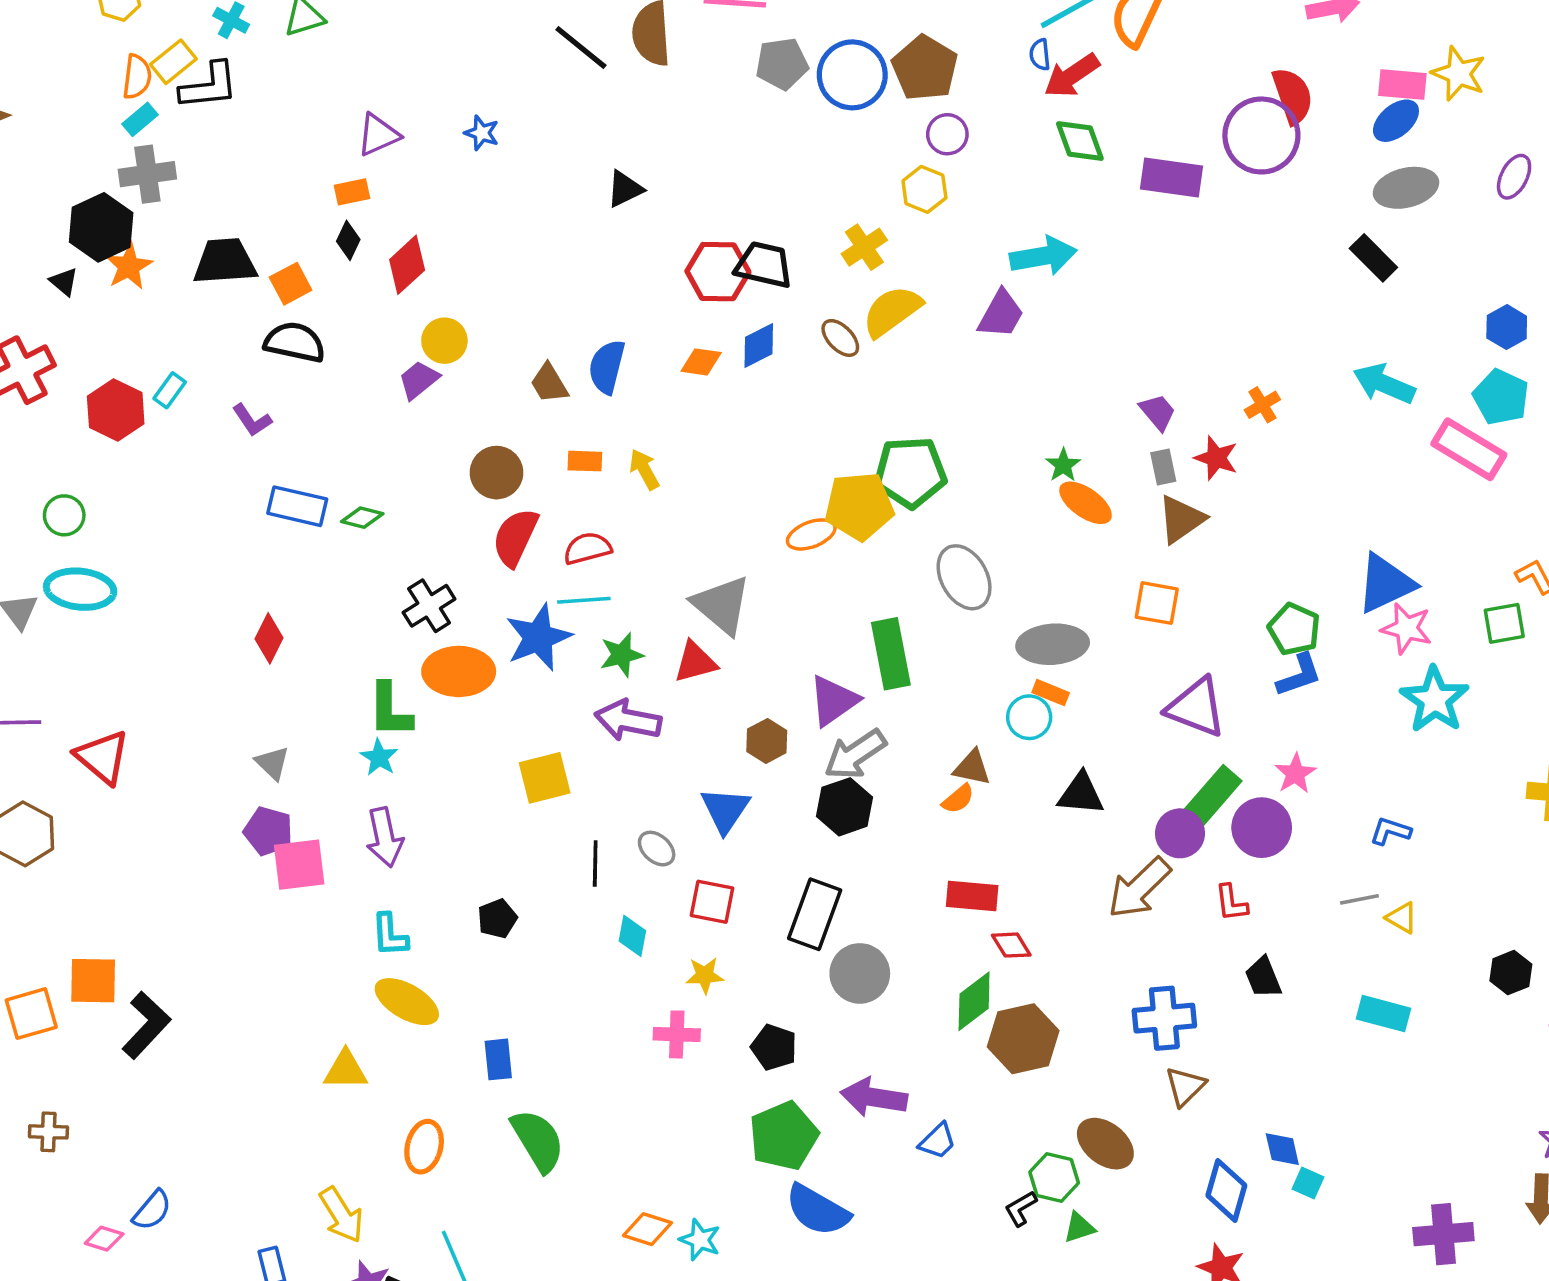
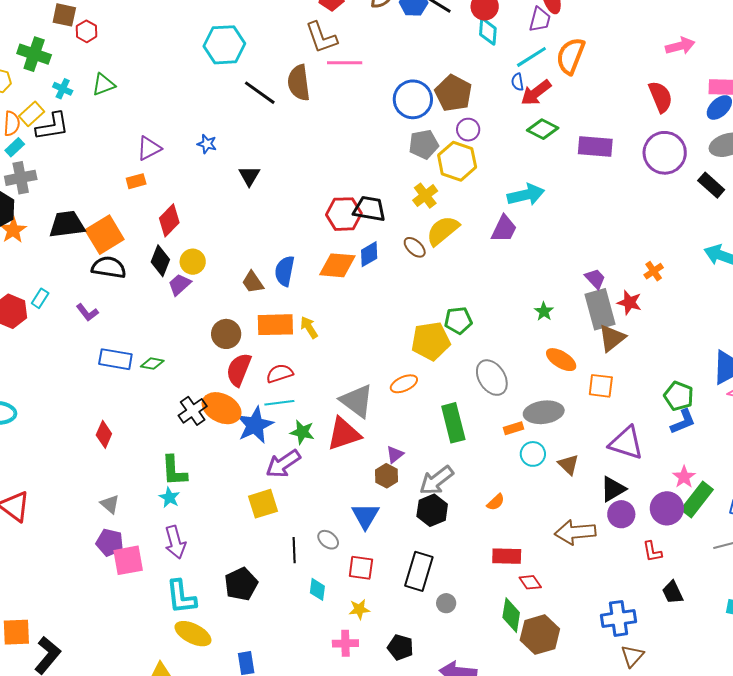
gray pentagon: (782, 64) -> (424, 144), moved
purple circle: (1261, 135) -> (665, 153), moved
green diamond: (1080, 141) -> (543, 129), turned -40
black triangle: (625, 189) -> (249, 176), moved, turned -30
yellow hexagon: (924, 189) -> (457, 161), size x1.5
black diamond: (348, 240) -> (160, 261), moved, size x1.4
orange square: (291, 284) -> (105, 235), size x1.6
orange diamond: (701, 362) -> (337, 265), size x1.6
orange rectangle: (585, 461) -> (275, 325), size x1.8
gray rectangle: (1163, 467) -> (600, 309), size x2.0
green pentagon: (910, 472) -> (458, 320), size x0.7
orange ellipse: (1086, 503) -> (561, 360), moved
orange ellipse: (811, 534) -> (404, 384), moved
green star: (622, 655) -> (302, 432), turned 30
red triangle: (695, 662) -> (344, 434), size x1.4
orange ellipse: (459, 671) -> (222, 408), moved, turned 30
orange rectangle: (1051, 693) -> (513, 428), moved, turned -36
purple triangle: (834, 701) -> (395, 455), moved, size x0.6
purple arrow: (628, 720) -> (283, 464), moved, turned -42
brown triangle: (972, 768) -> (569, 465), moved, turned 35
black triangle: (1081, 794) -> (613, 489), moved, turned -32
green rectangle: (1211, 797) -> (697, 499), moved
brown arrow: (1139, 888) -> (575, 532), moved, turned 42
black pentagon: (497, 919) -> (241, 584), size x1.5
cyan L-shape: (390, 935) -> (181, 597), size x1.4
gray circle: (860, 973) -> (446, 603), size x0.6
green diamond: (974, 1001) -> (511, 615), turned -40

